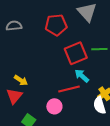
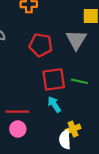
red line: (69, 89) -> (17, 112), moved

